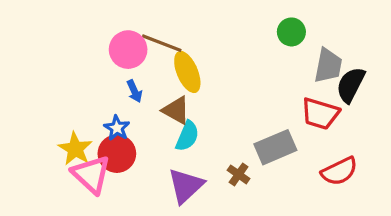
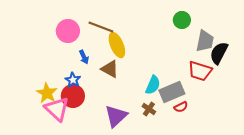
pink circle: (128, 50) -> (68, 31), moved
cyan semicircle: (187, 136) -> (153, 85), moved
red semicircle: (339, 171) -> (181, 107), moved, size x0.6

